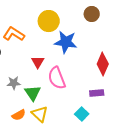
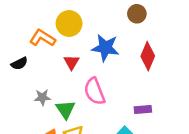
yellow circle: (49, 21) -> (69, 23), moved
red triangle: (38, 62) -> (71, 62), moved
red diamond: (103, 64) -> (148, 56), moved

